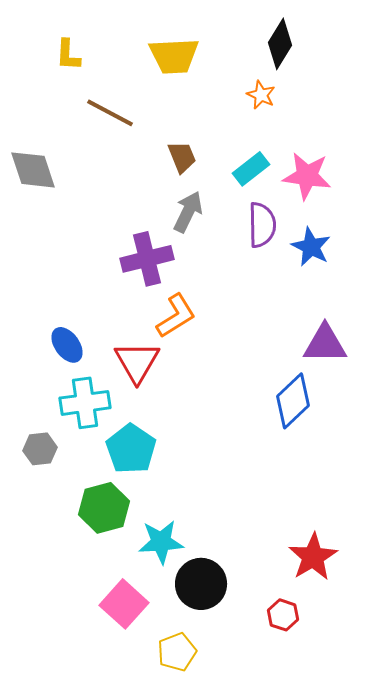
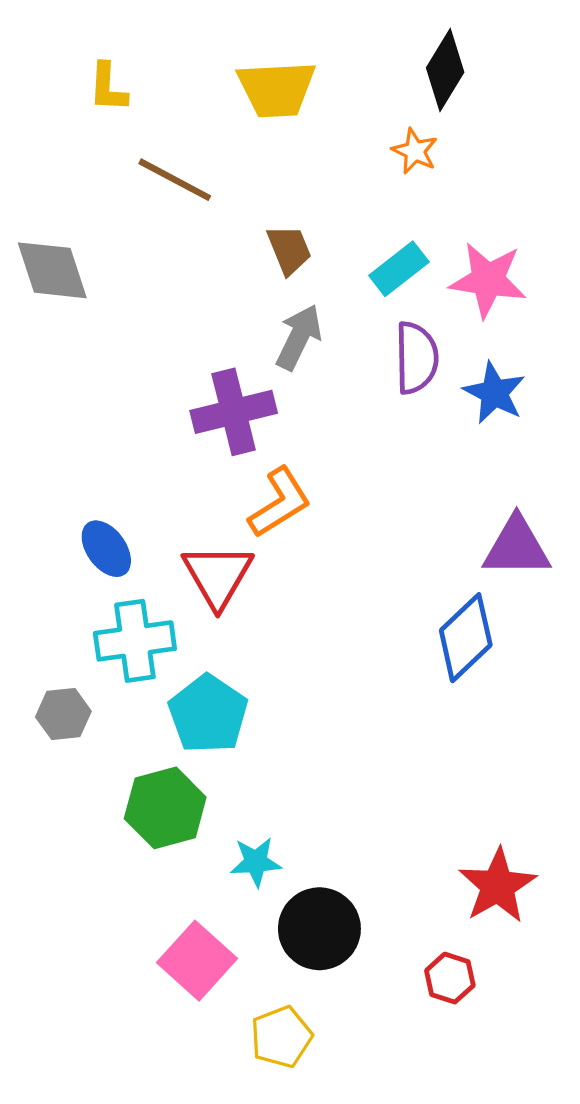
cyan star: (161, 542) -> (256, 862), size x0.7

